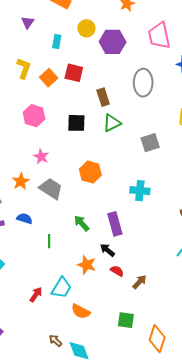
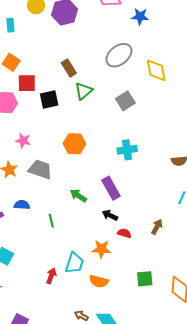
red square: (74, 73) -> (27, 83), moved
gray ellipse: (143, 83) -> (119, 55), moved, turned 64
orange star: (87, 265) -> (101, 249), moved
brown arrow: (140, 282) -> (157, 227), moved

